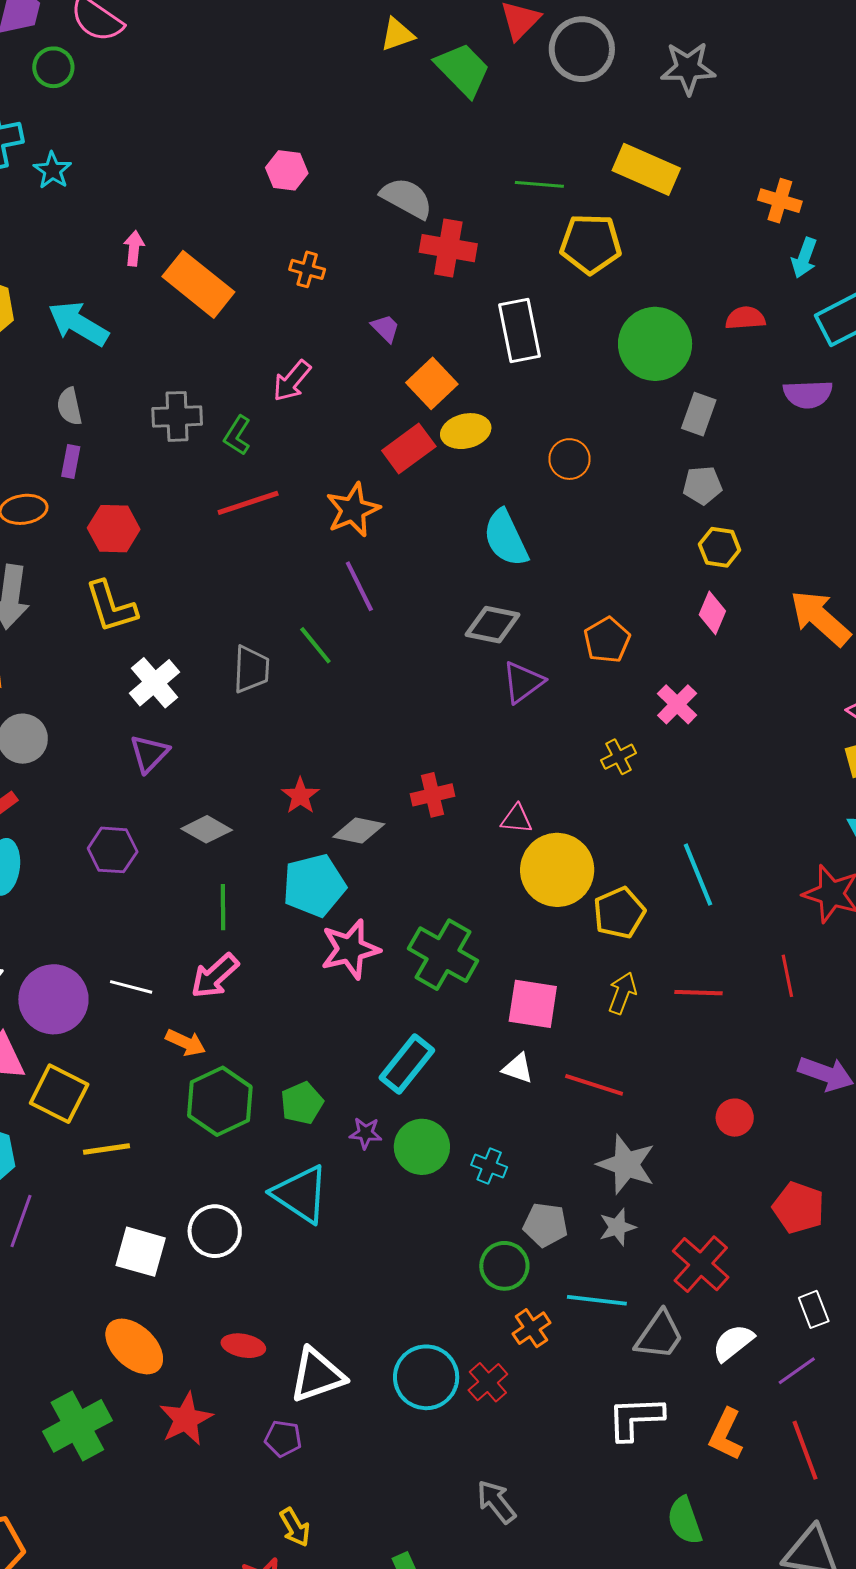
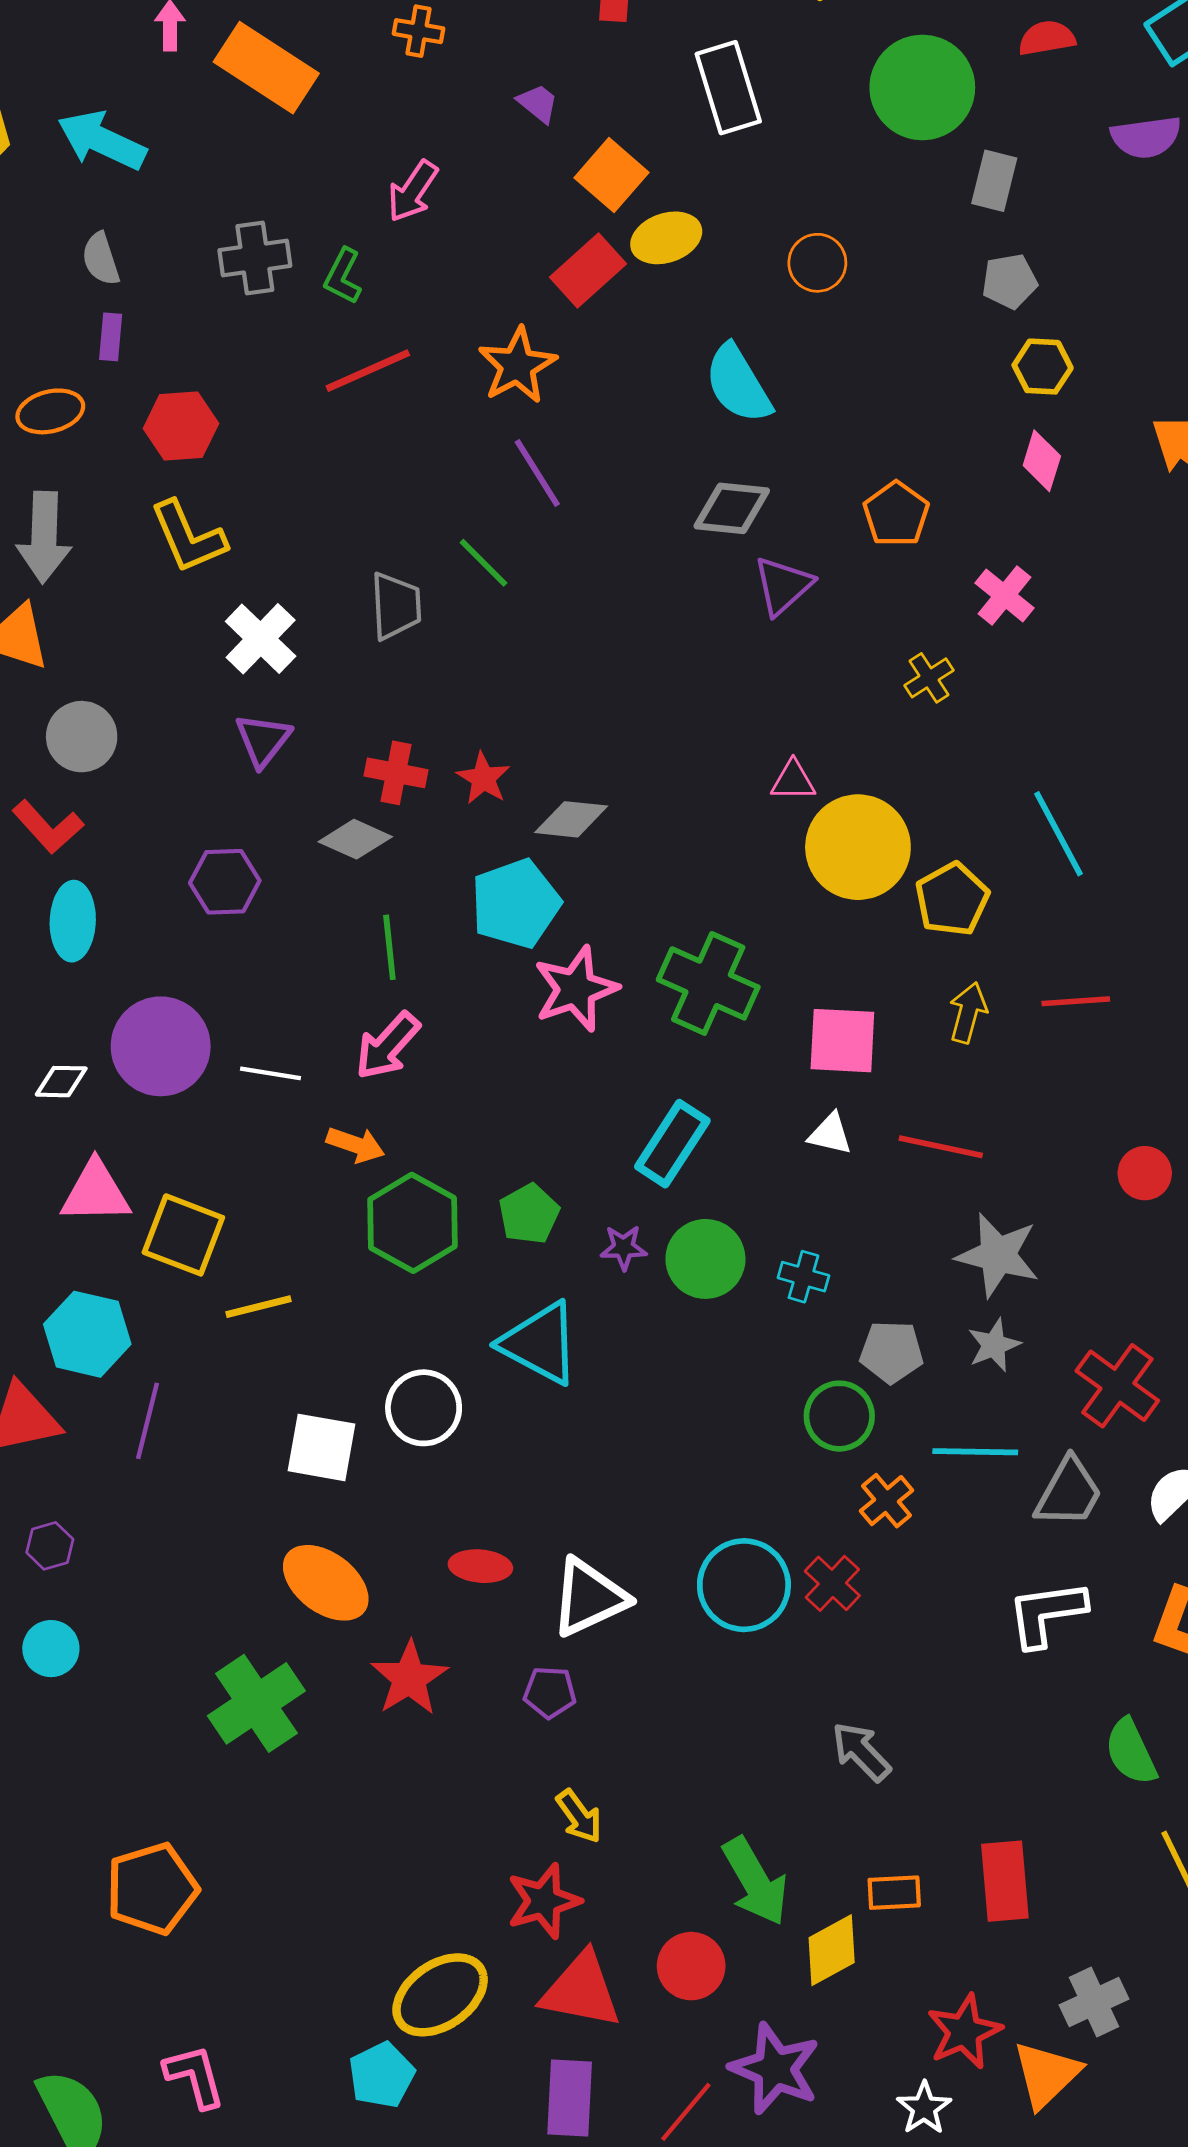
red cross: (433, 795) -> (396, 773), moved, turned 30
purple circle: (53, 999) -> (161, 1046), moved

